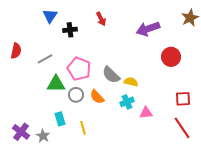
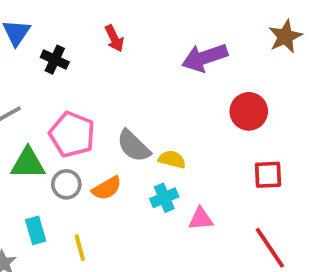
black cross: (70, 30) -> (55, 60), turned 32
orange semicircle: (97, 97) -> (107, 188), turned -77
red square: (183, 99) -> (268, 175), moved

